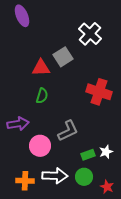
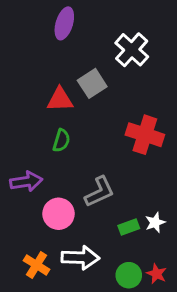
purple ellipse: (22, 16) -> (64, 23), moved, turned 40
green circle: (84, 177) -> (129, 275), moved
orange cross: (25, 181) -> (37, 265), turned 30

